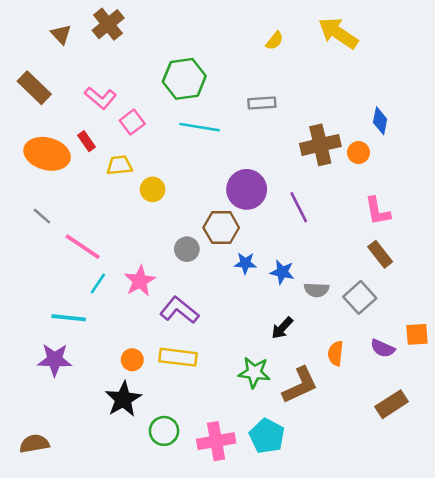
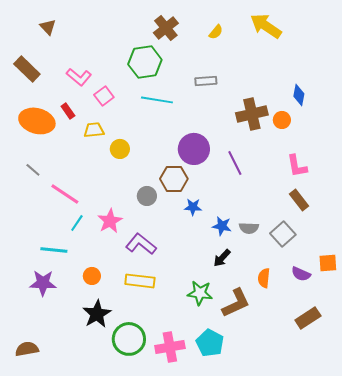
brown cross: (108, 24) -> (166, 28), moved
blue star: (282, 272) -> (222, 226), moved
orange circle: (132, 360) -> (92, 276), moved
green circle: (164, 431) -> (129, 339), size x1.4

